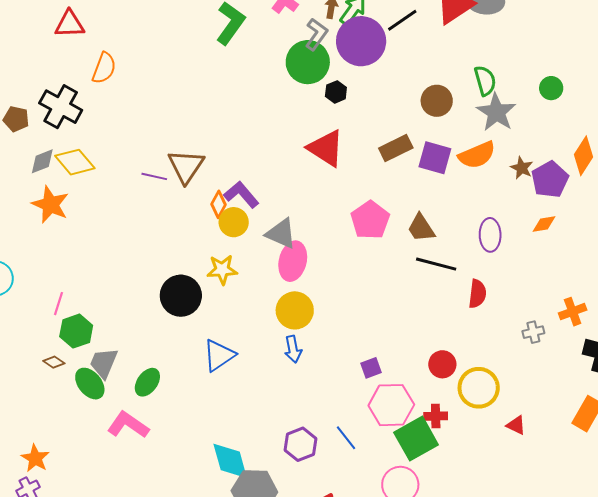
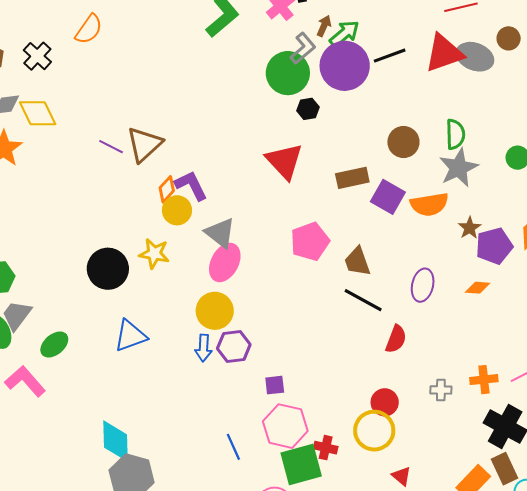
black cross: (61, 107) -> (37, 56), size x0.7
red circle: (442, 364) -> (385, 402), moved
purple hexagon: (300, 444) -> (234, 347), moved

